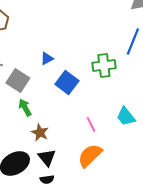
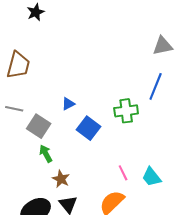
cyan trapezoid: (126, 116) -> (151, 177), moved
pink line: (91, 124) -> (123, 173), moved

